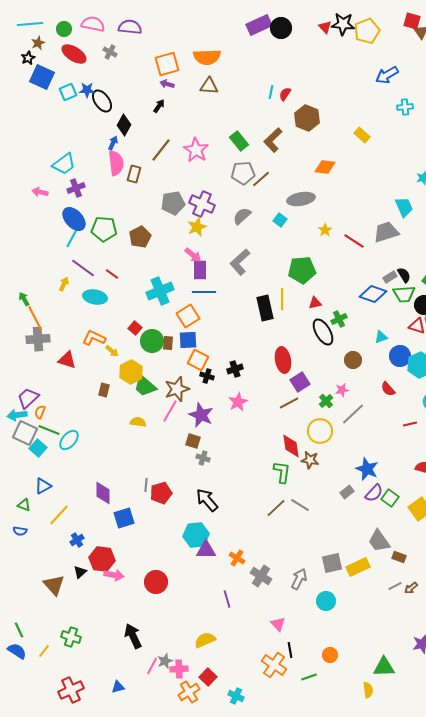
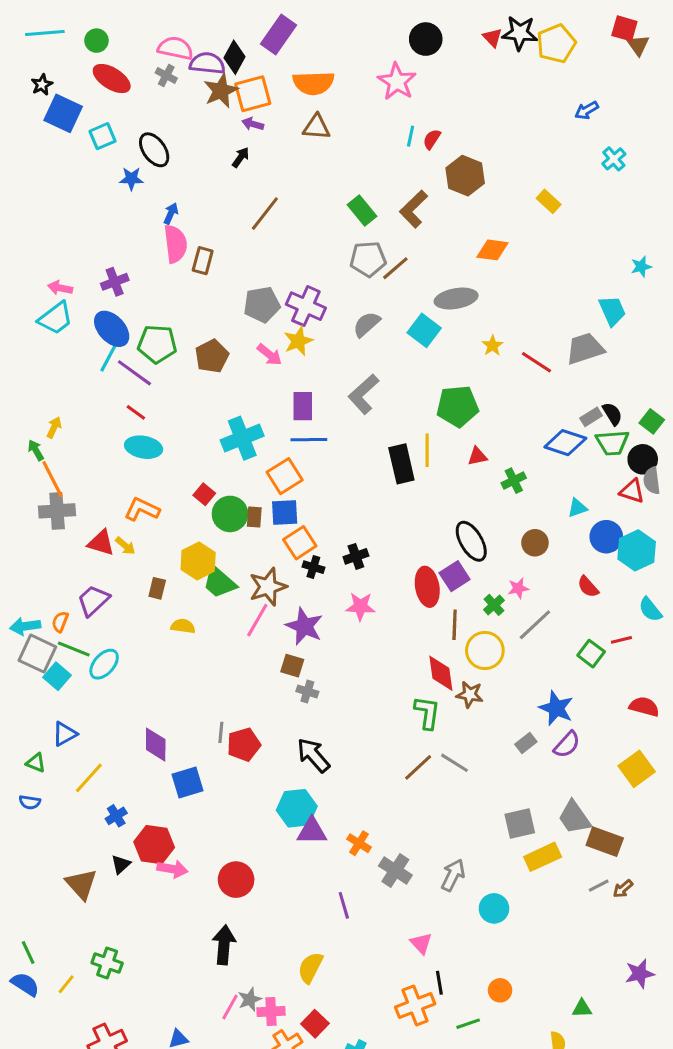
pink semicircle: (93, 24) -> (175, 48), moved
purple rectangle: (259, 25) -> (279, 35), moved, turned -30
purple semicircle: (130, 27) -> (207, 63), moved
brown star: (38, 43) -> (221, 91), moved, size x1.6
blue arrow: (387, 75) -> (587, 110), size x0.7
blue star: (87, 90) -> (131, 179), moved
cyan cross: (405, 107) -> (614, 159), turned -35
black diamond: (124, 125) -> (235, 57), moved
brown line: (161, 150) -> (265, 214), moved
pink star: (196, 150) -> (397, 82), moved
cyan trapezoid: (64, 164) -> (56, 318), moved
cyan square: (280, 220) -> (424, 330), size x1.5
pink arrow: (193, 255) -> (269, 355), moved
purple line: (83, 268) -> (134, 373), moved
red line: (112, 274) -> (136, 412), moved
yellow arrow: (64, 284) -> (54, 427), moved
black ellipse: (323, 332) -> (471, 541), moved
yellow arrow: (112, 351) -> (125, 546), moved
orange square: (198, 360) -> (300, 543), turned 30
red ellipse: (283, 360) -> (427, 587), moved
purple trapezoid: (28, 398) -> (93, 600), moved
pink star: (238, 402) -> (360, 606), turned 30
brown line: (289, 403) -> (455, 625), moved, turned -60
yellow semicircle: (138, 422) -> (183, 626), moved
green square: (390, 498) -> (591, 654), moved
brown rectangle: (399, 557) -> (605, 842), size x1.6
gray square: (332, 563) -> (520, 823), moved
black arrow: (133, 636) -> (224, 945), moved, turned 30
yellow semicircle: (205, 640) -> (310, 968), turned -40
orange cross: (274, 665) -> (415, 1006), turned 35
green triangle: (384, 667) -> (582, 1009), size x0.6

